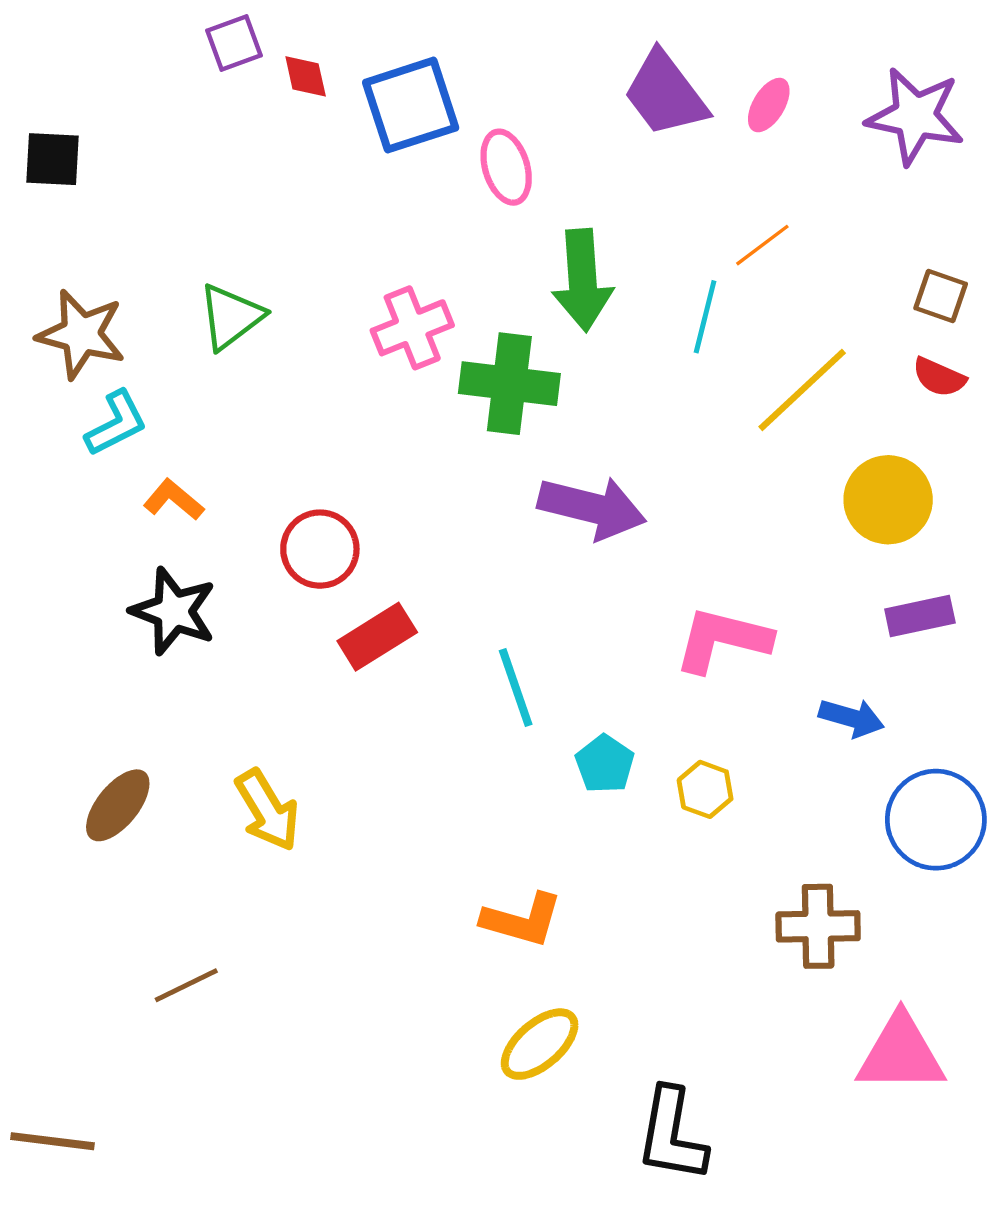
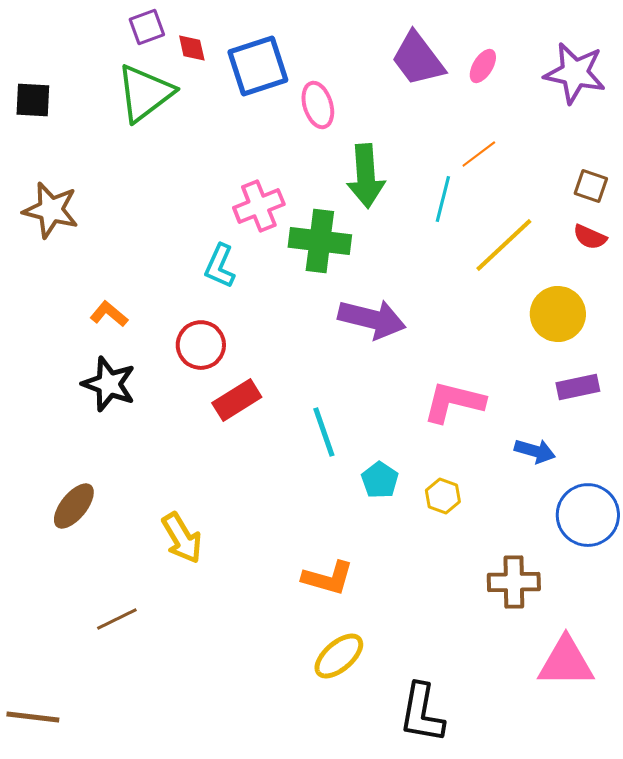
green triangle: (231, 317) -> (145, 93), moved, size x1.4
cyan L-shape: (116, 423) -> (220, 266), moved, turned 141
yellow arrow: (267, 810) -> (182, 538), moved

